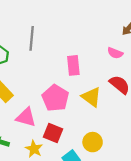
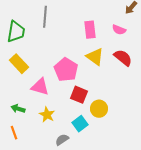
pink rectangle: (73, 65) -> (90, 30), moved
yellow triangle: (91, 97) -> (95, 57), moved
red square: (53, 133) -> (79, 95), moved

